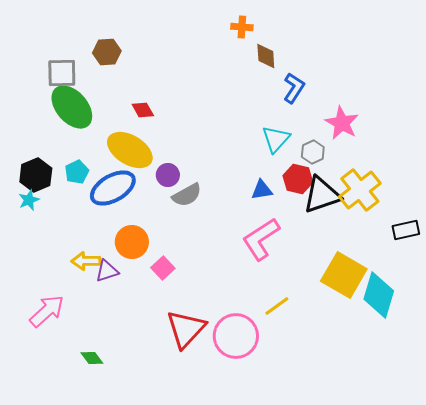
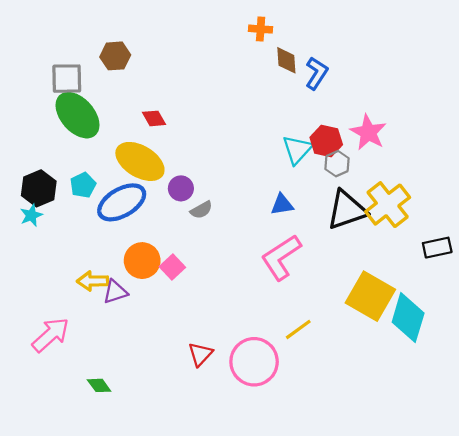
blue L-shape: (294, 88) -> (317, 73), moved
red hexagon: (298, 179) -> (326, 141), moved
gray semicircle: (187, 195) -> (201, 210), size x0.7
pink square: (163, 268) -> (172, 267), moved
red triangle: (186, 329) -> (200, 354), size x0.6

